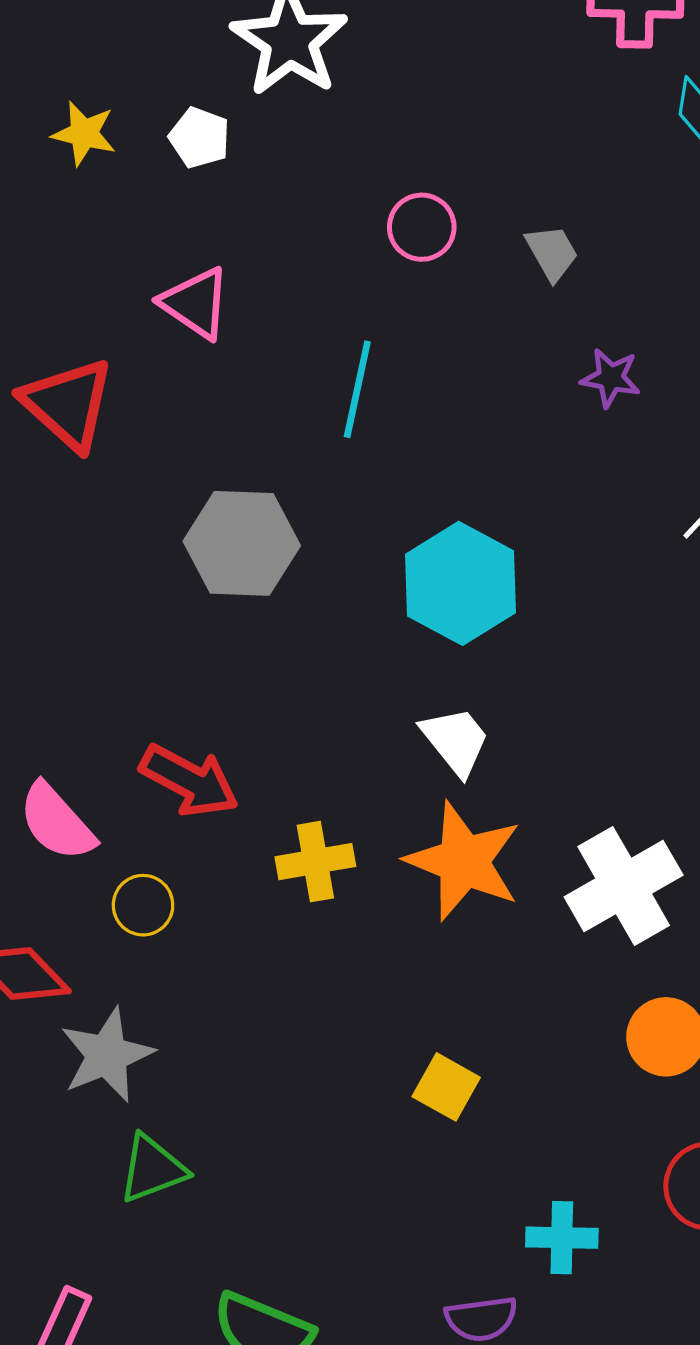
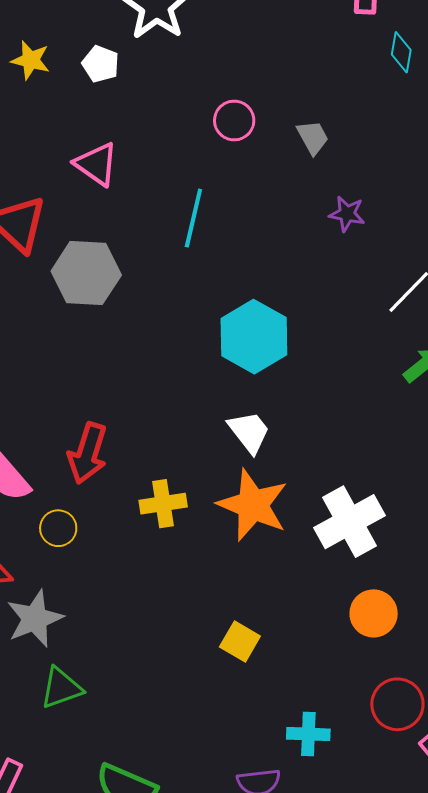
gray hexagon: (242, 543) -> (86, 273), moved
red arrow: (189, 781) -> (88, 453), turned 78

